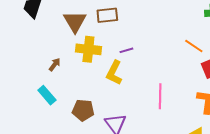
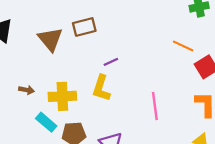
yellow cross: (88, 49) -> (62, 96), moved
brown arrow: (55, 65) -> (27, 90), moved, turned 72
cyan rectangle: (47, 95) -> (46, 122), moved

